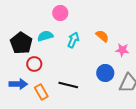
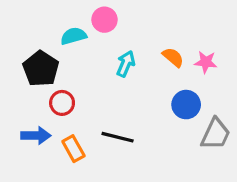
cyan semicircle: (45, 36) -> (73, 36), moved
pink star: (122, 50) -> (206, 62), moved
blue circle: (105, 73) -> (186, 105), moved

